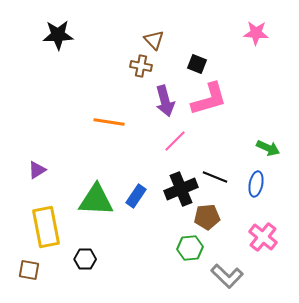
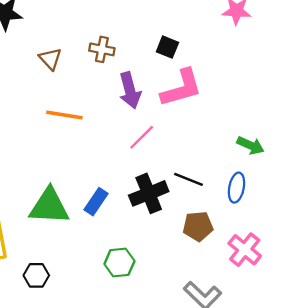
brown triangle: (154, 40) -> (50, 59), moved
brown pentagon: (207, 217) -> (198, 226), moved
green hexagon: (190, 248) -> (119, 263), moved

